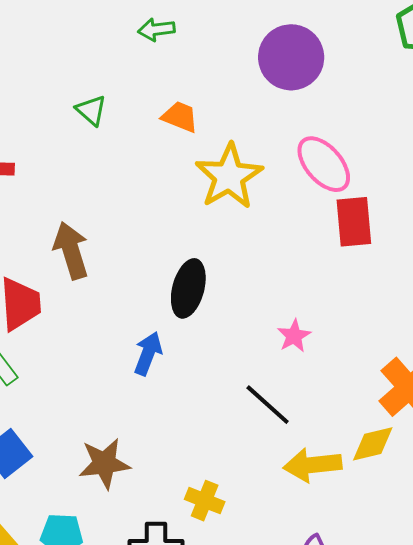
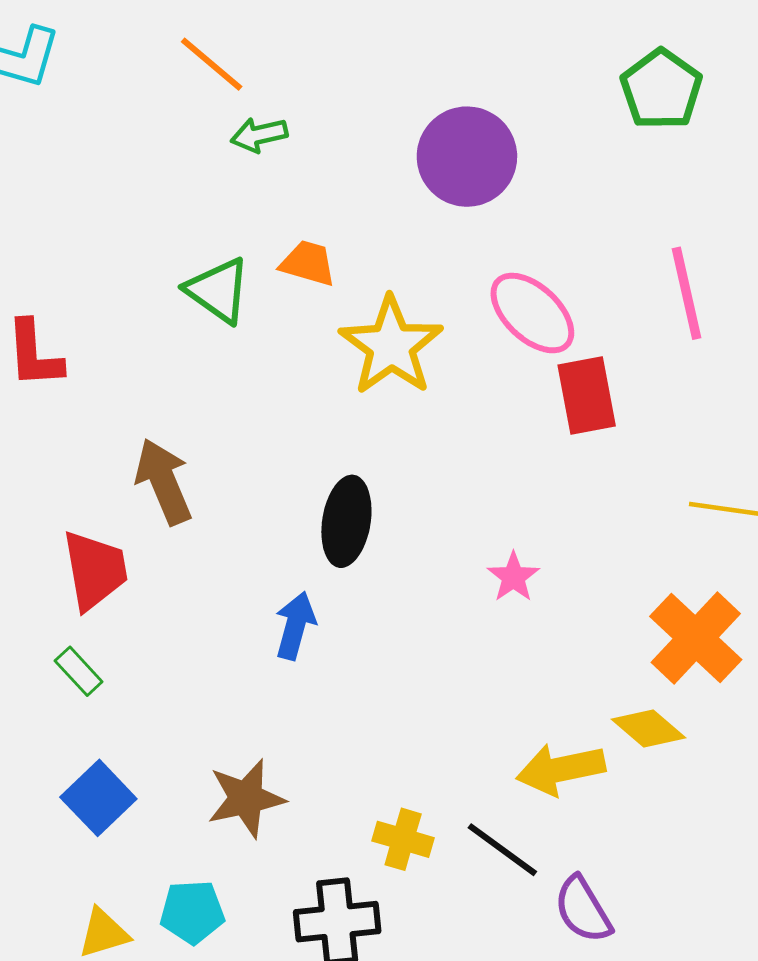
green triangle: (91, 110) -> (218, 290), moved, size x1.4
black line: (268, 405) -> (502, 850), moved
yellow diamond: (373, 444) -> (648, 728), turned 60

